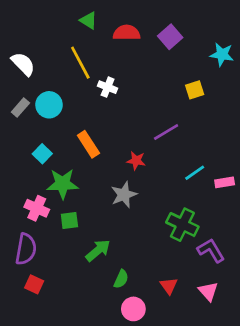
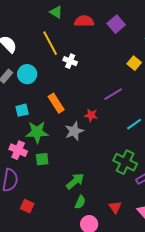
yellow square: (195, 90) -> (134, 63), turned -32
cyan square: (42, 154) -> (22, 110), turned 32
gray star: (124, 195) -> (74, 131), moved
green arrow: (98, 250) -> (75, 181), moved
red square: (34, 284) -> (27, 206), moved

